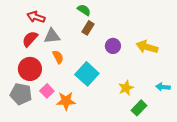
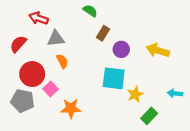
brown rectangle: (88, 28) -> (103, 33), moved
red semicircle: (30, 39) -> (18, 44), moved
cyan square: (87, 74) -> (114, 78), moved, turned -35
pink square: (47, 91) -> (50, 89), moved

